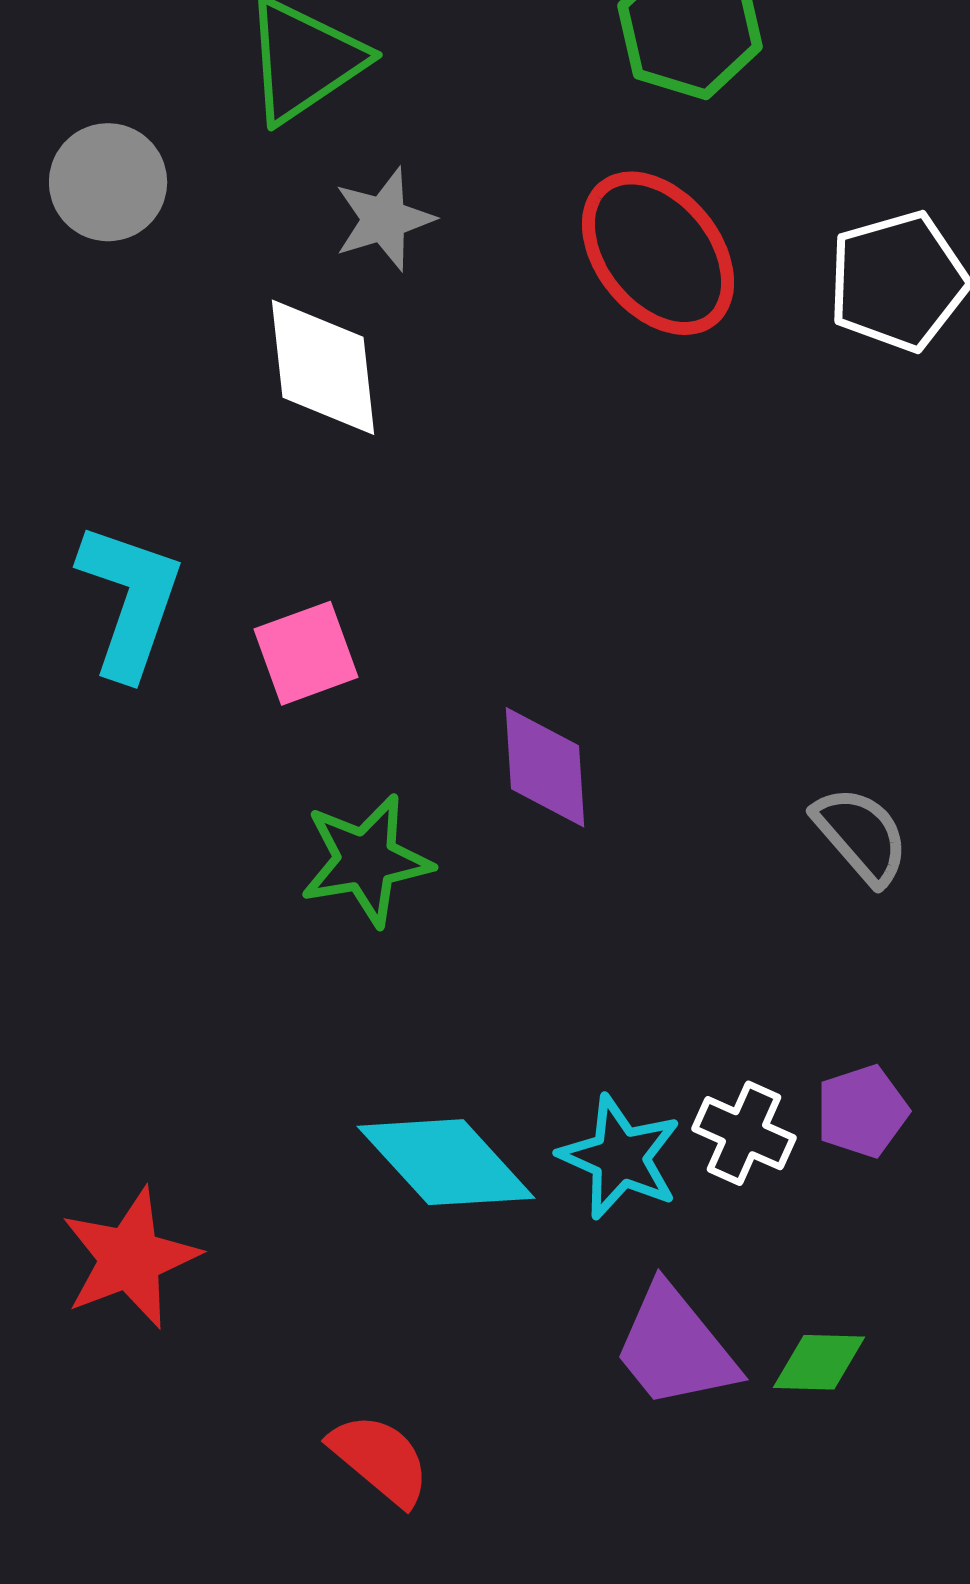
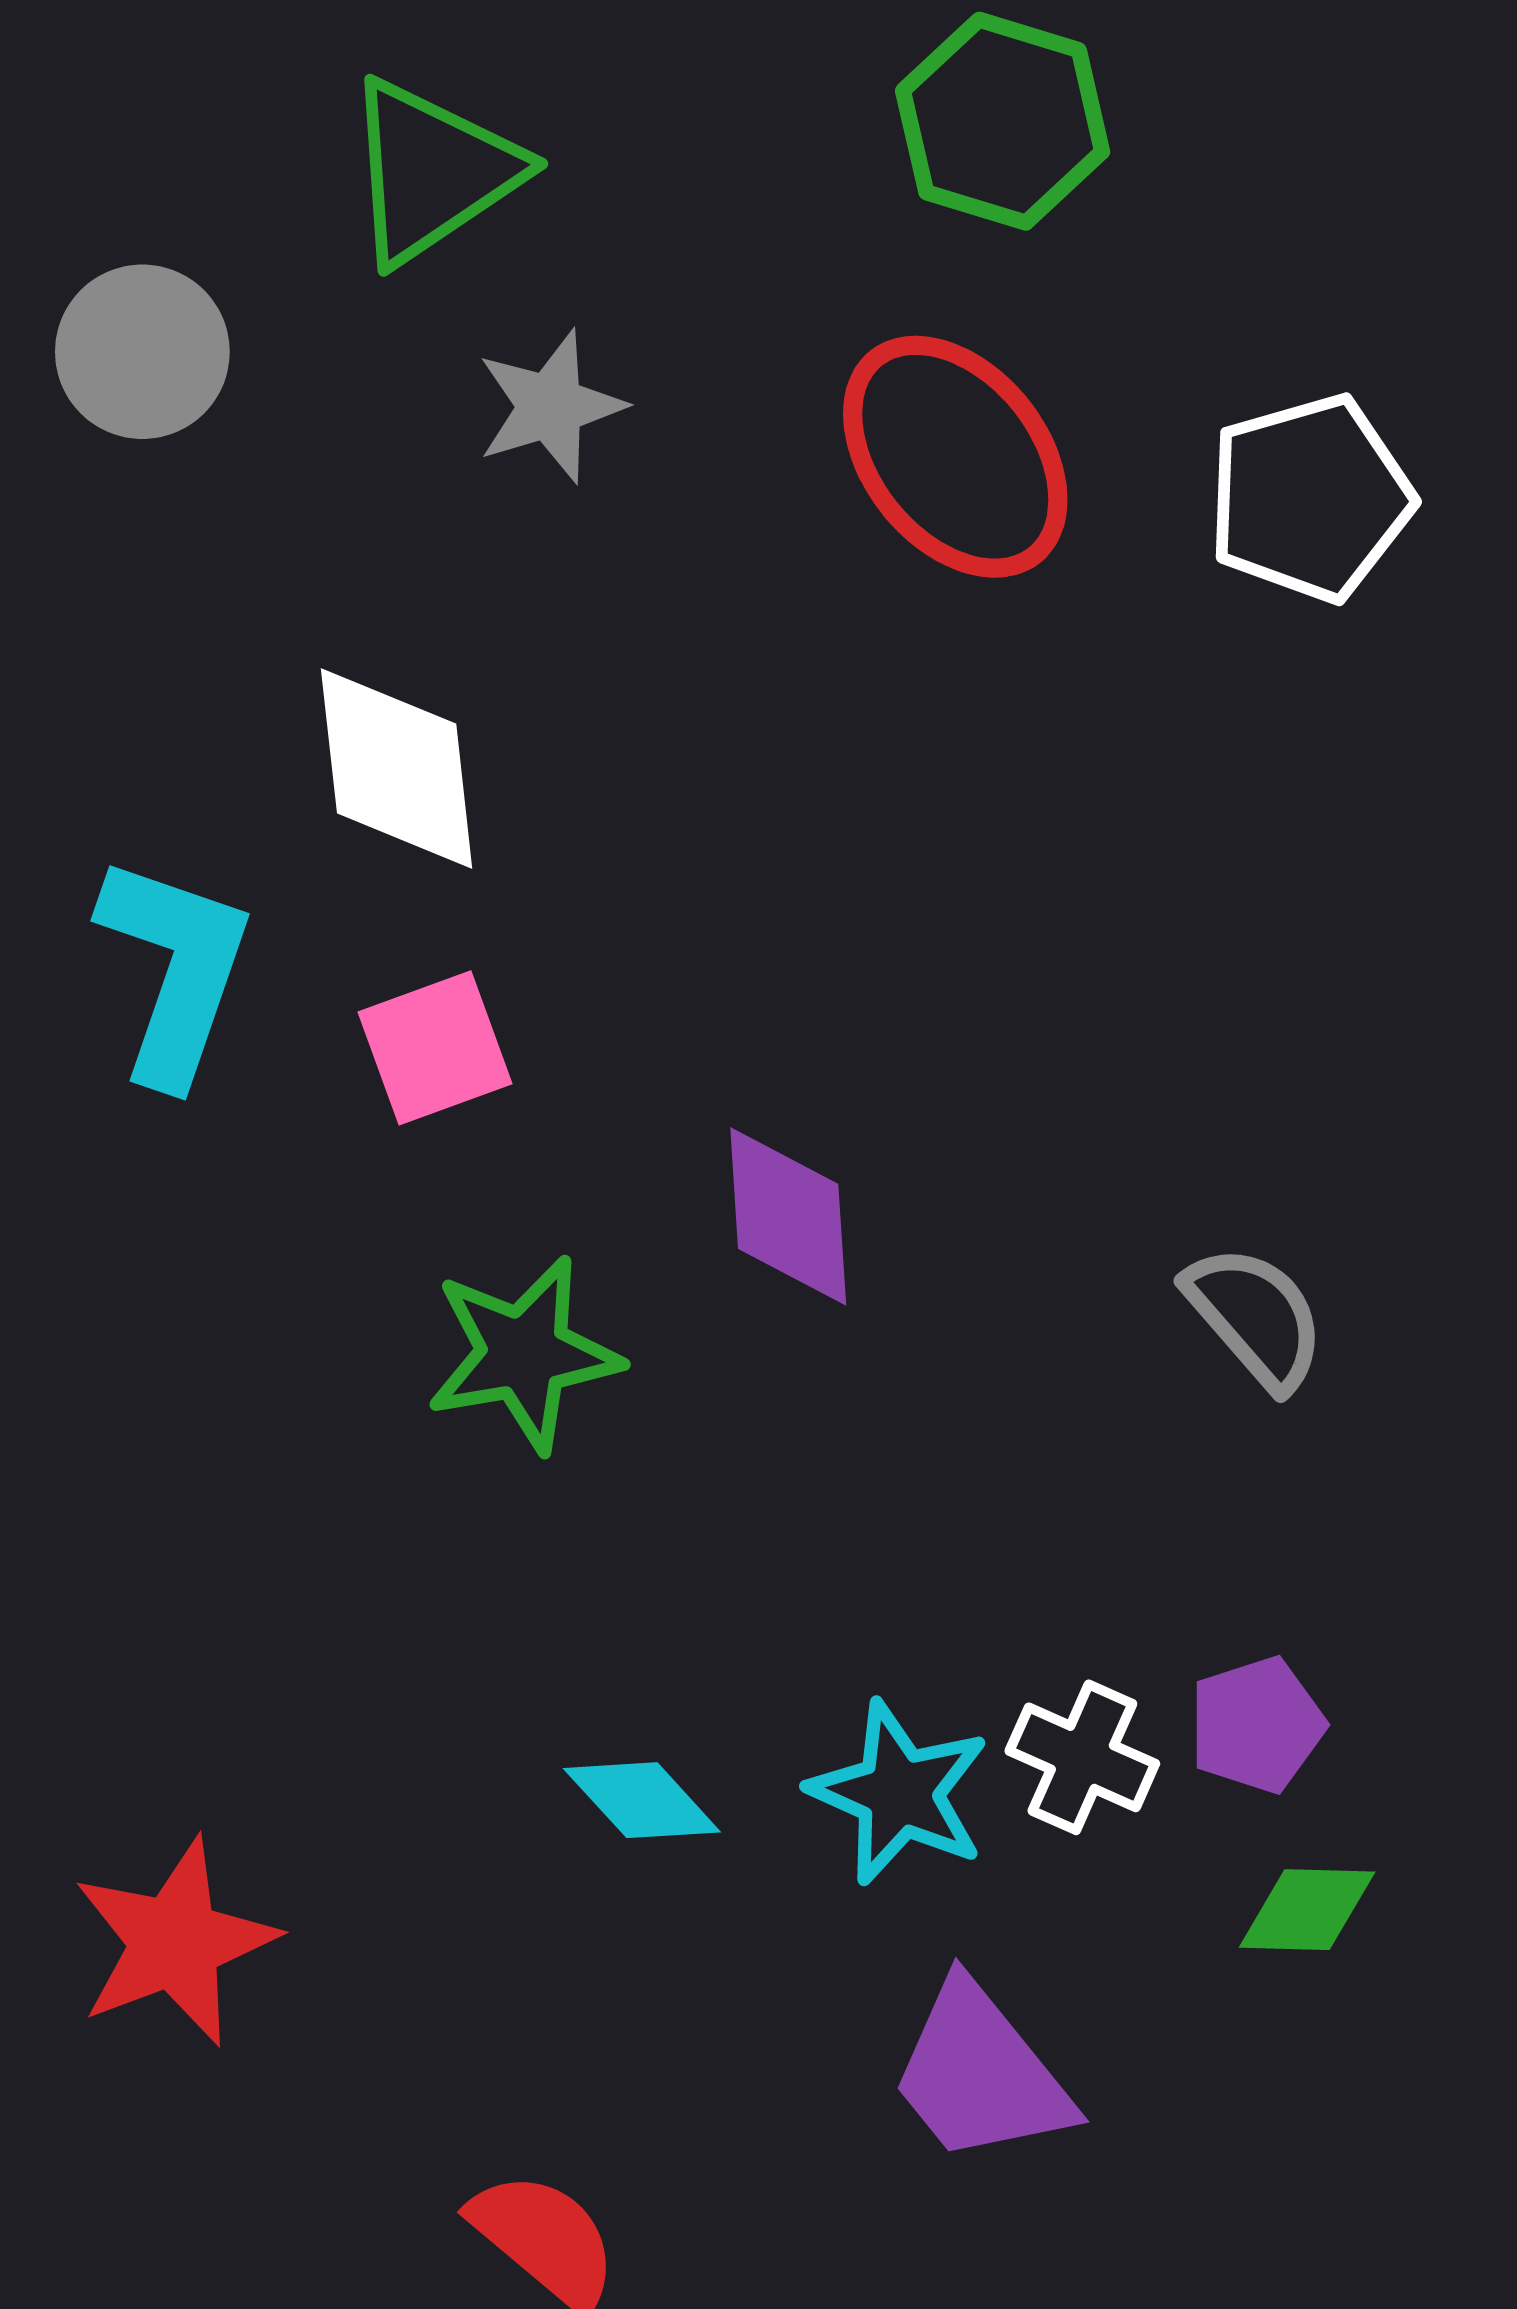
white diamond: (323, 367) -> (397, 769), moved
cyan diamond: (446, 1162) -> (642, 1800), size x0.6
green diamond: (819, 1362) -> (1307, 1910), moved

